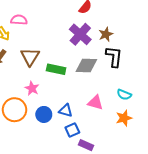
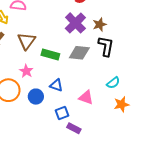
cyan semicircle: (124, 95) -> (113, 83), turned -64
pink triangle: (95, 103) -> (86, 97), moved
blue triangle: (66, 111) -> (56, 85), moved
orange star: (124, 118) -> (121, 104), moved

